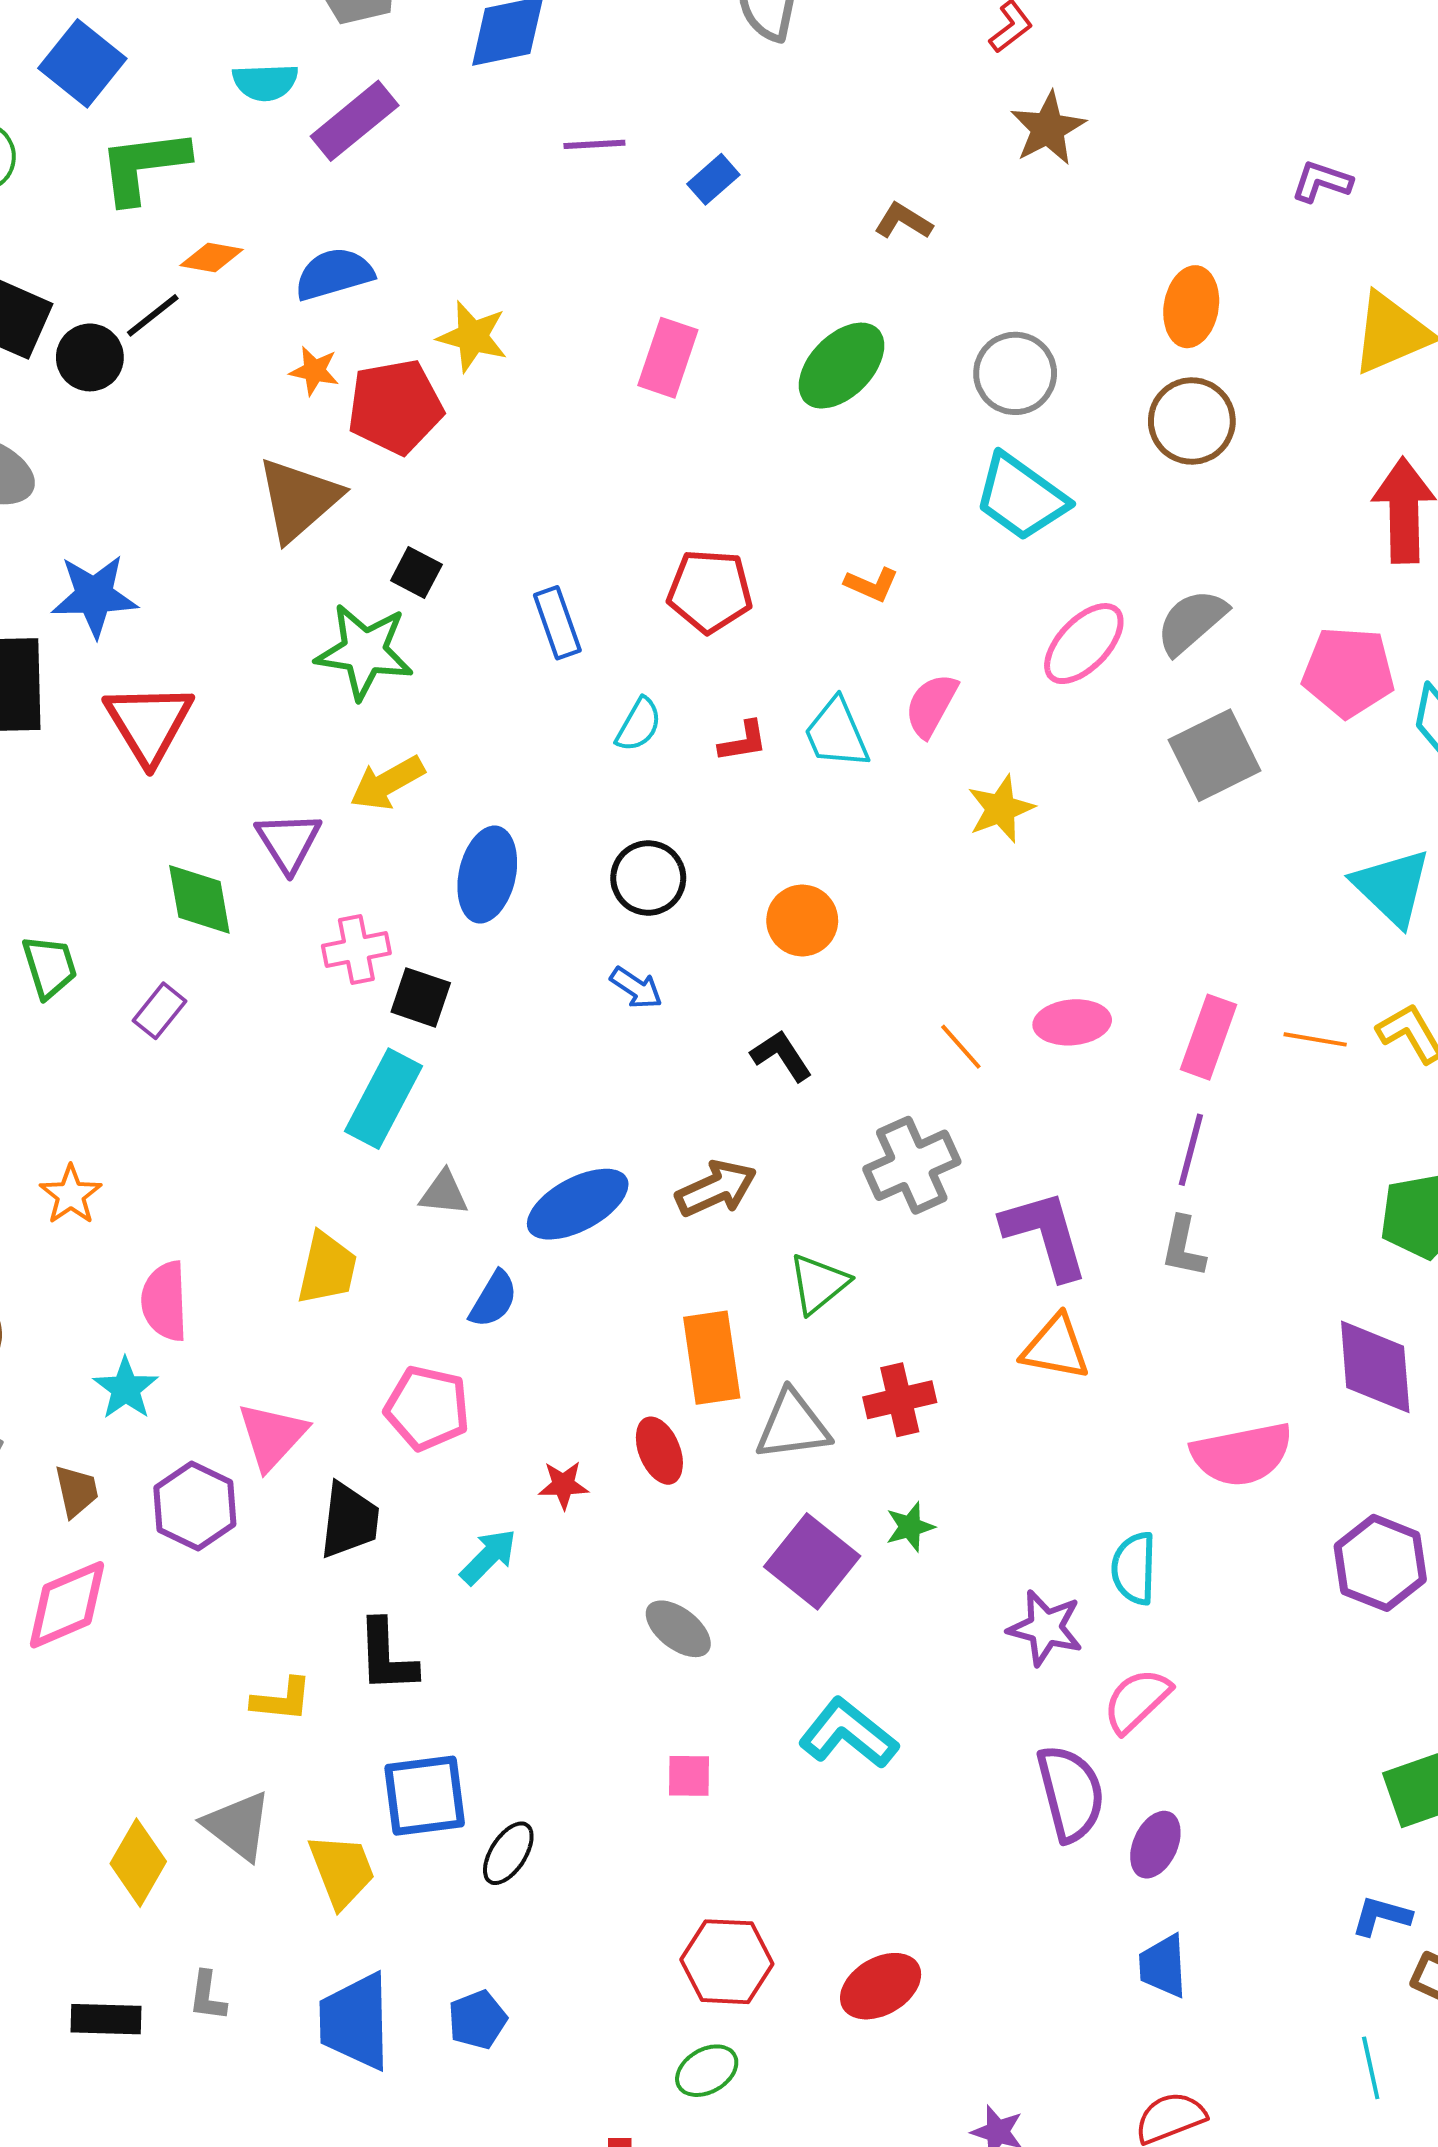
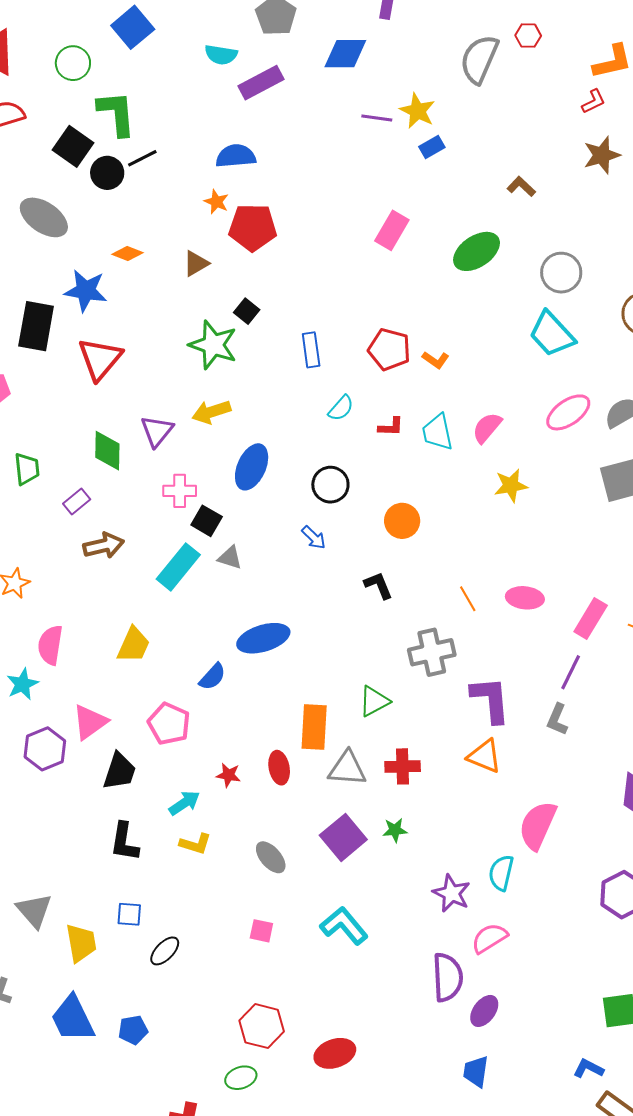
green L-shape: (144, 166) -> (116, 113), moved, turned 81
orange diamond: (212, 258) -> (127, 254), moved
yellow star: (473, 337) -> (417, 111), moved
brown triangle: (299, 499) -> (196, 263), size x0.6
orange L-shape: (872, 584) -> (436, 360), moved
brown arrow: (716, 1188) -> (104, 546), moved
gray triangle: (444, 1193) -> (230, 558), moved
pink semicircle: (1242, 1454) -> (538, 825), moved, turned 114
yellow L-shape: (282, 1700) -> (195, 844), moved
blue square: (425, 1796) -> (129, 914), size x0.6
blue trapezoid: (355, 2021) -> (73, 1019), turned -36

